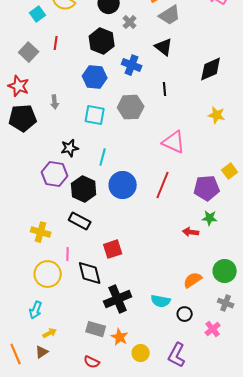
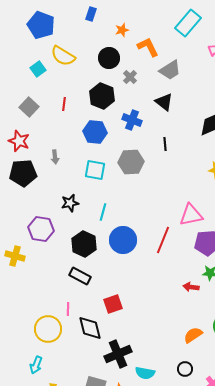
red line: (56, 43) -> (64, 104), moved
pink triangle: (174, 142) -> (191, 215), moved, turned -35
purple hexagon: (55, 174) -> (41, 229), moved
yellow cross: (41, 232) -> (15, 256), moved
cyan semicircle: (161, 301) -> (145, 373), moved

